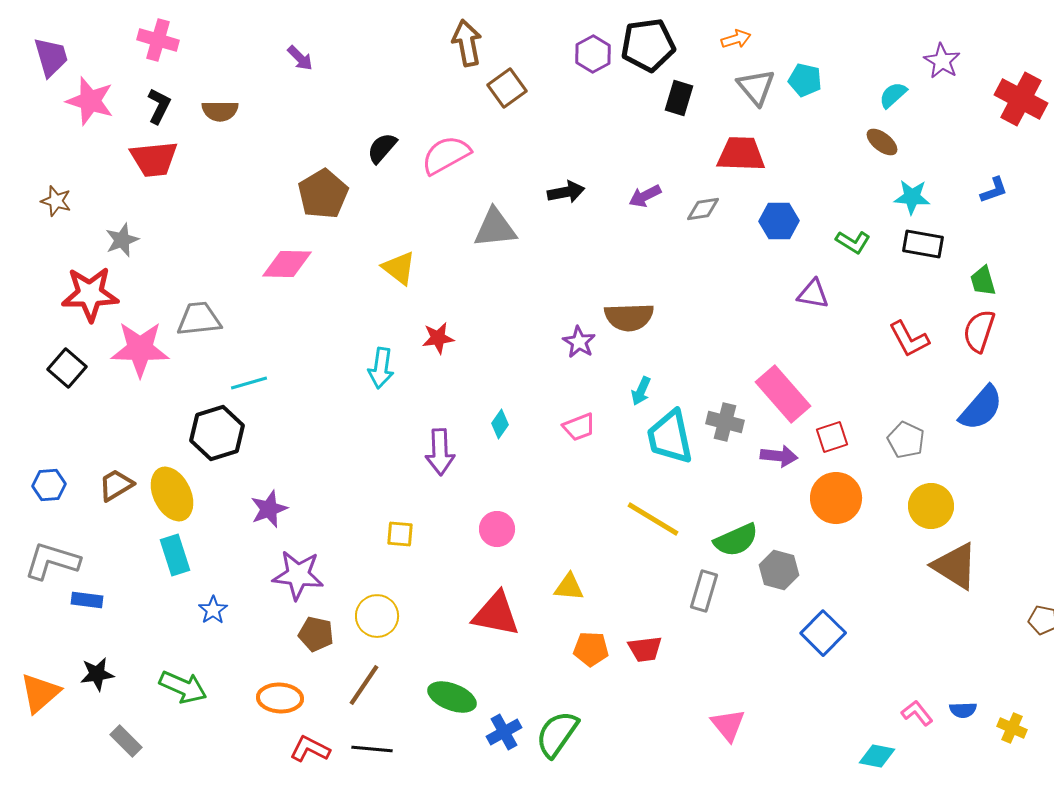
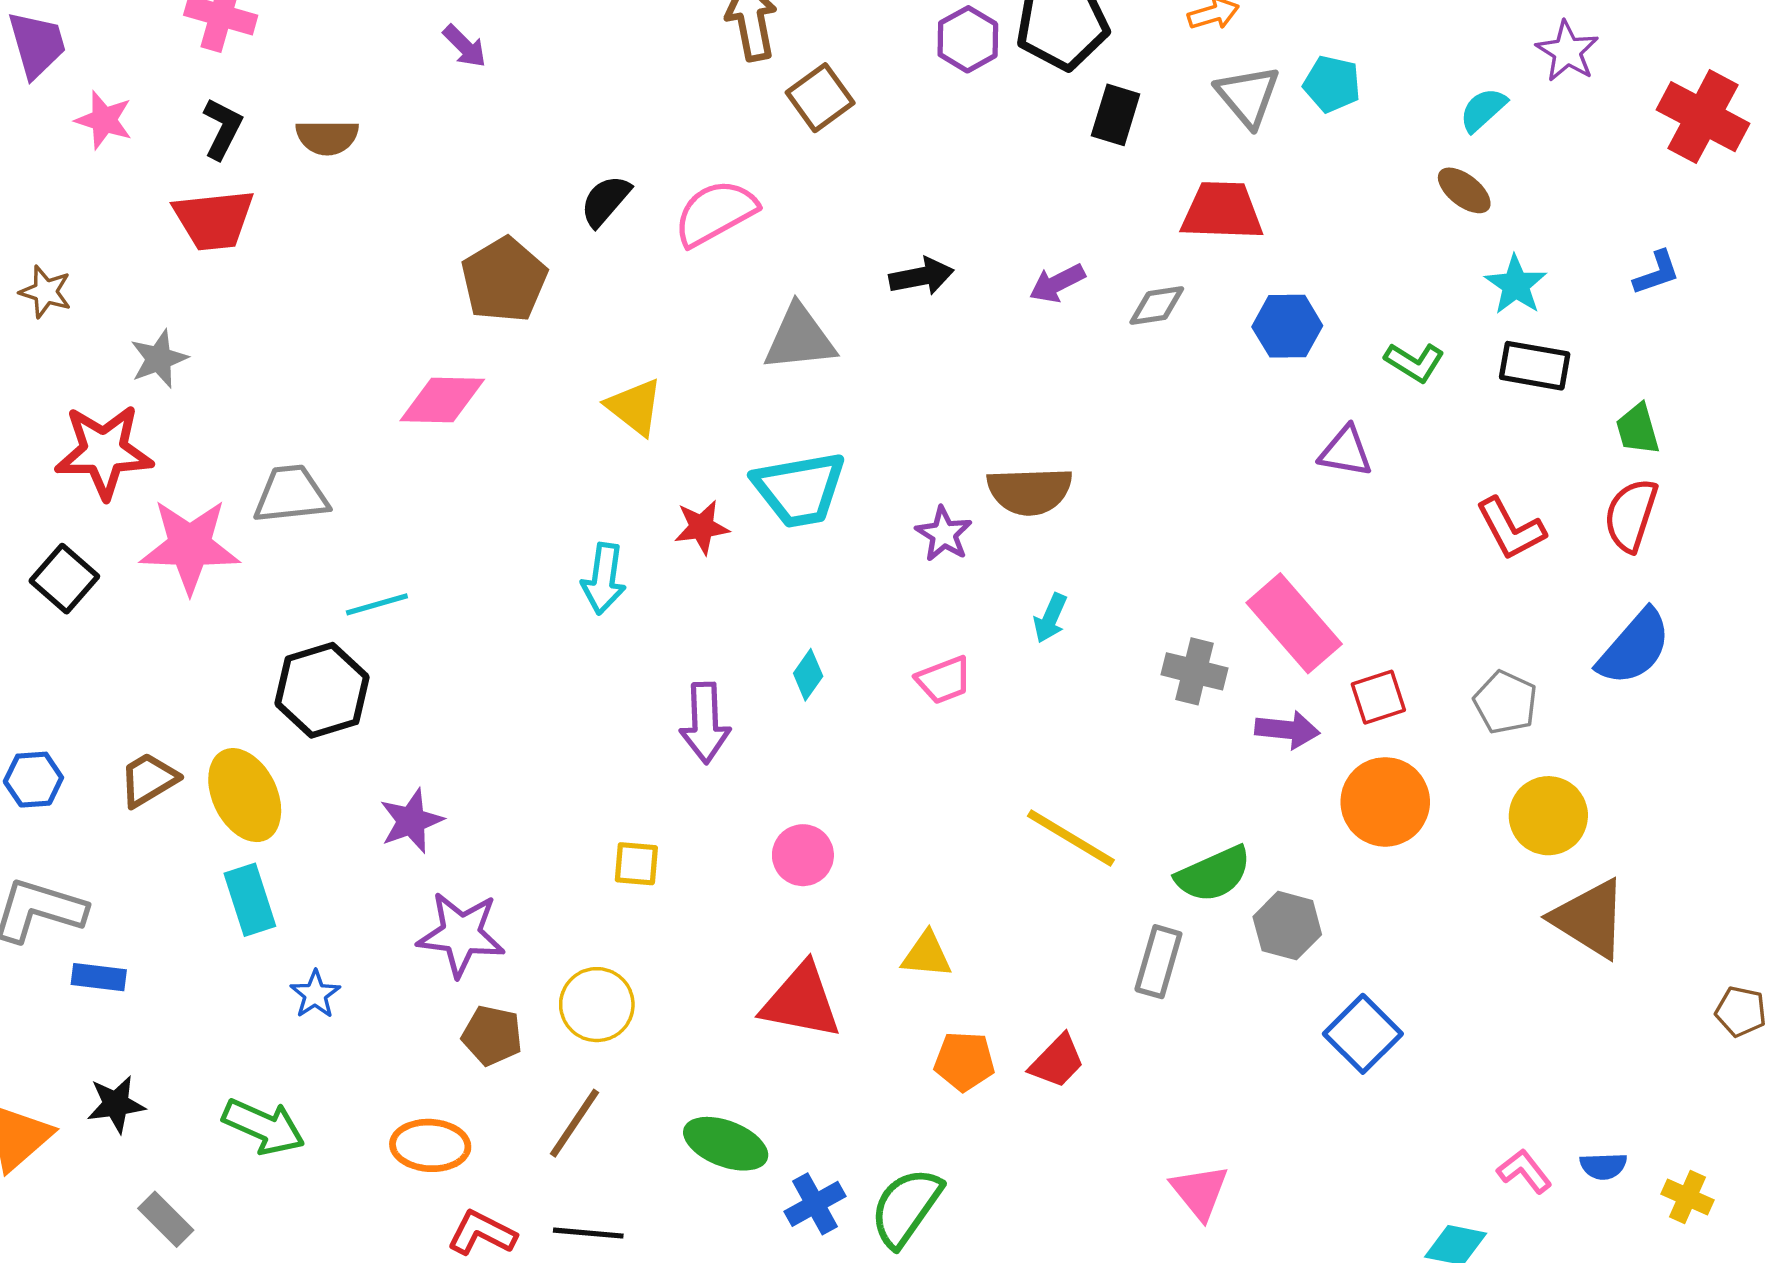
pink star: (90, 101) -> (104, 120), size x0.7
cyan star: (912, 197) -> (1516, 285), turned 30
cyan trapezoid: (670, 437) -> (800, 489), moved, turned -88
red trapezoid: (645, 649) -> (1057, 1061), turned -39

